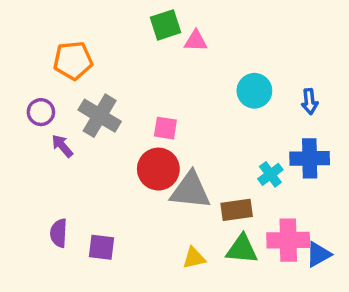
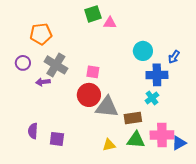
blue arrow: (310, 101) -> (174, 57), turned 40
purple arrow: (62, 146) -> (43, 82), moved, turned -56
blue cross: (310, 158) -> (157, 75), moved

